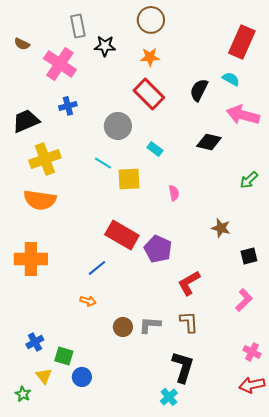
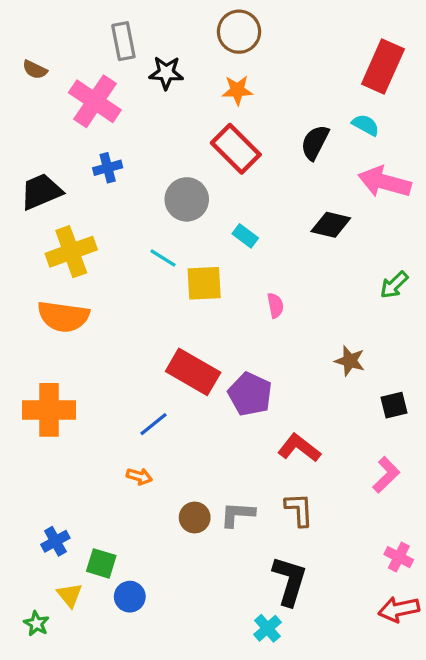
red L-shape: (189, 283) -> (299, 448), turned 68

